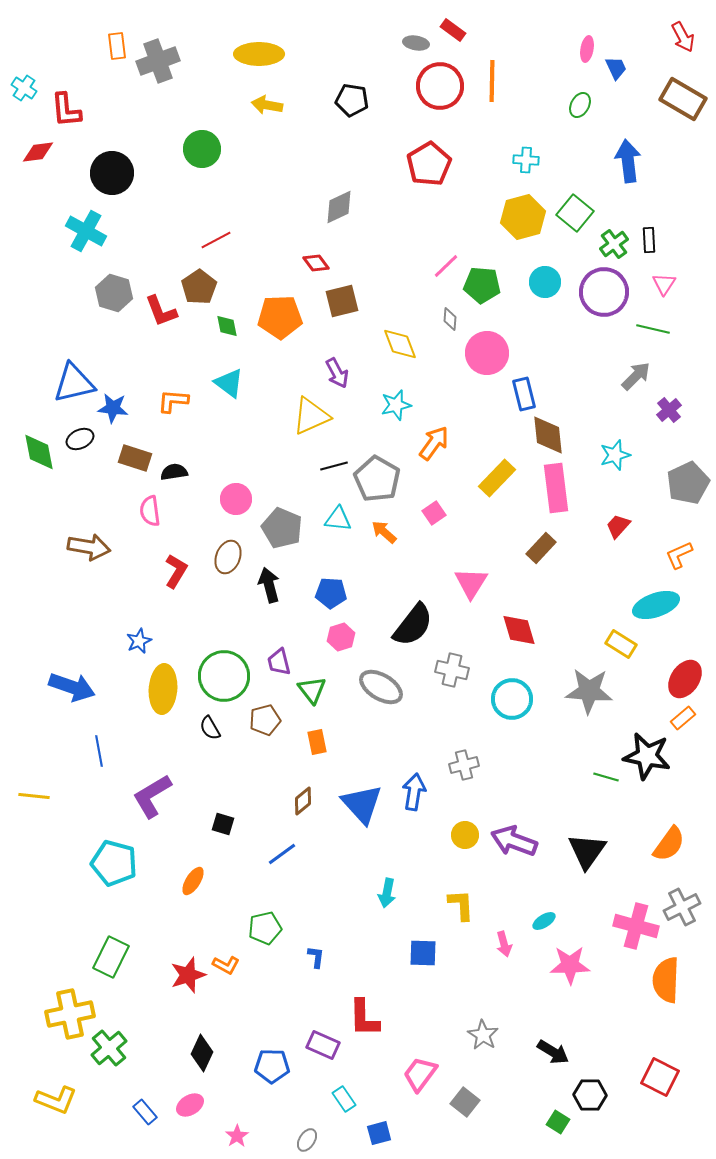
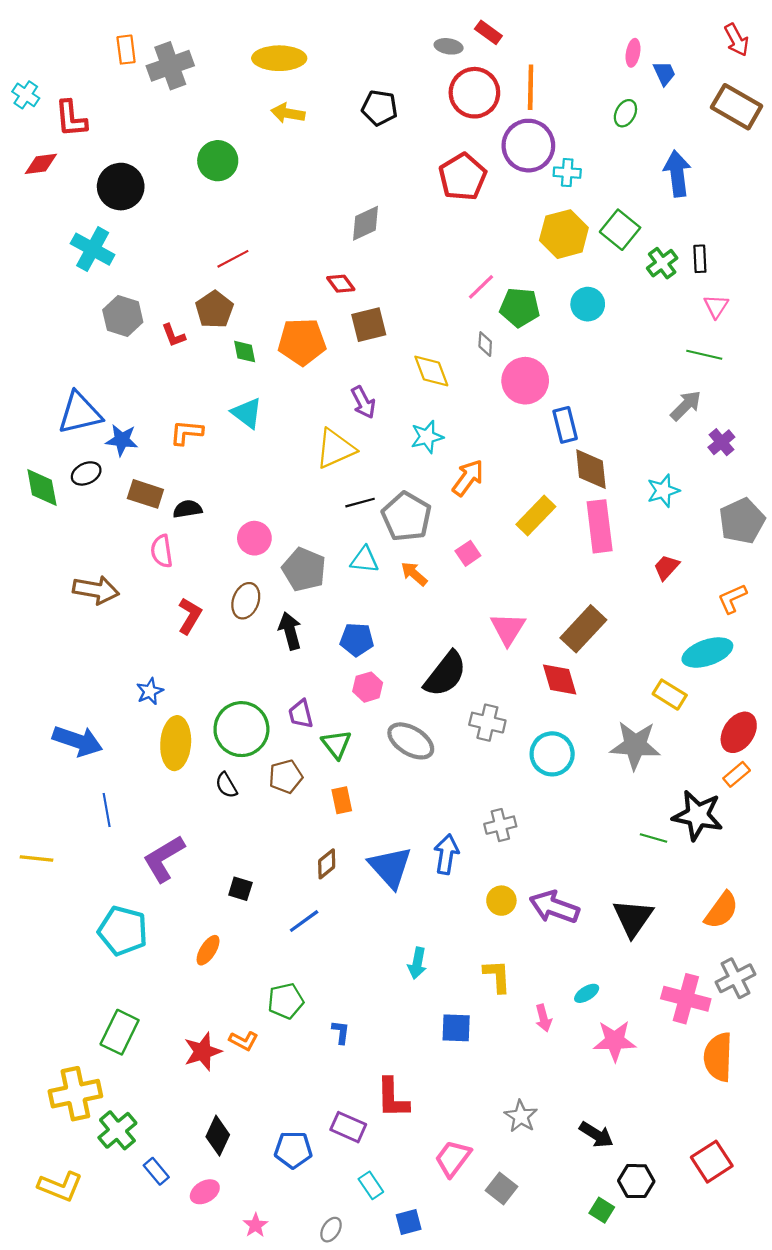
purple circle: (604, 292) -> (528, 146), moved
red L-shape: (161, 311) -> (174, 335), size x0.7
brown rectangle: (541, 548) -> (583, 629), moved, size x1.4
red square: (660, 1077) -> (712, 1162), turned 30
blue rectangle: (145, 1112) -> (156, 1171), moved

